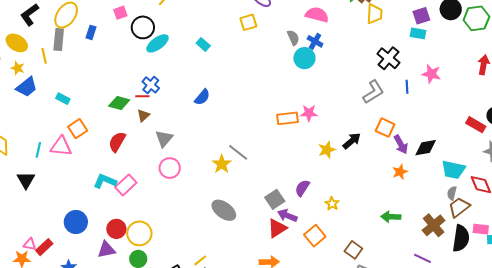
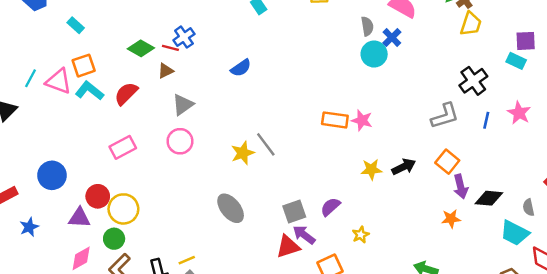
cyan L-shape: (105, 181) -> (89, 91), moved
gray semicircle: (452, 193) -> (528, 207), moved, turned -40

